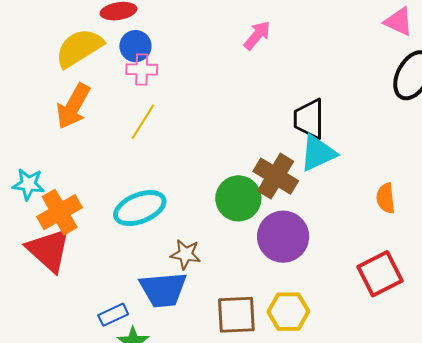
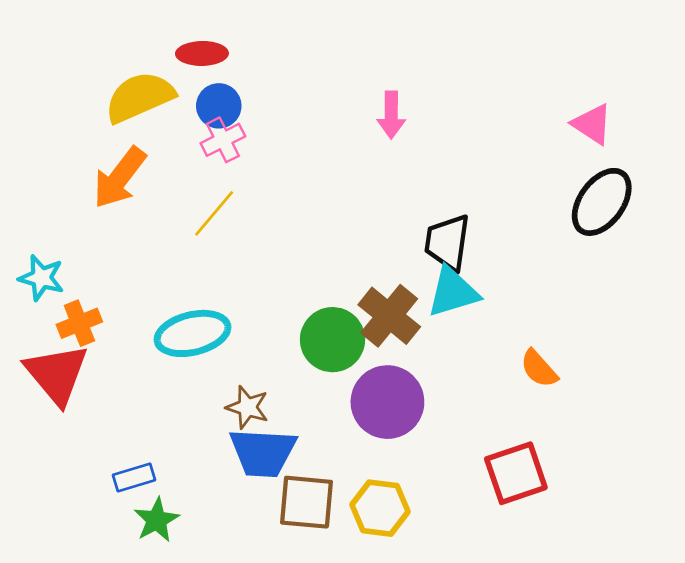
pink arrow: (257, 35) -> (391, 115), turned 132
pink cross: (142, 69) -> (223, 140), turned -36
orange semicircle: (386, 198) -> (539, 369), turned -44
orange cross: (60, 212) -> (79, 323), size x0.7
blue trapezoid: (163, 290) -> (263, 453), moved

